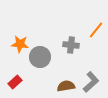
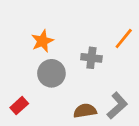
orange star: (20, 44) -> (42, 41), moved, turned -30

